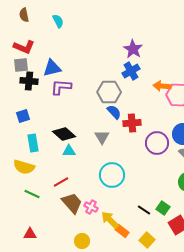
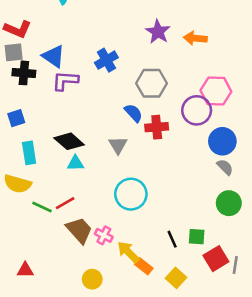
blue triangle: (52, 68) -> (54, 56), turned 48
blue cross: (131, 71) -> (106, 60), moved
orange arrow: (162, 86) -> (195, 38), moved
gray hexagon: (109, 92) -> (152, 83), moved
purple circle: (157, 143) -> (197, 110), moved
green line: (32, 194) -> (42, 207), moved
green square: (163, 208) -> (197, 237), turned -32
black line: (144, 210) -> (172, 239), turned 32

